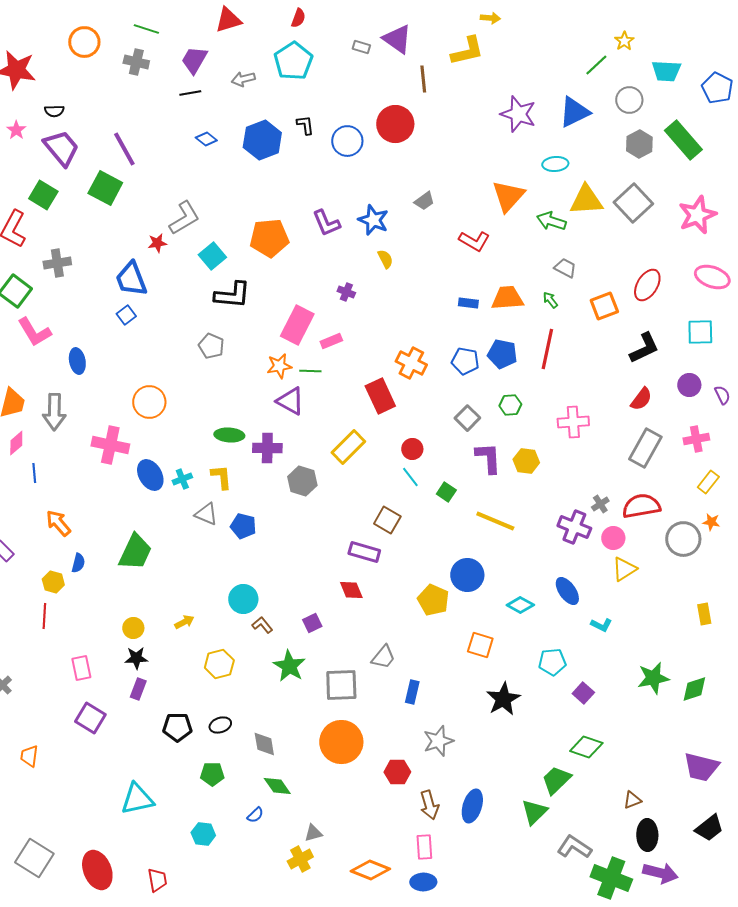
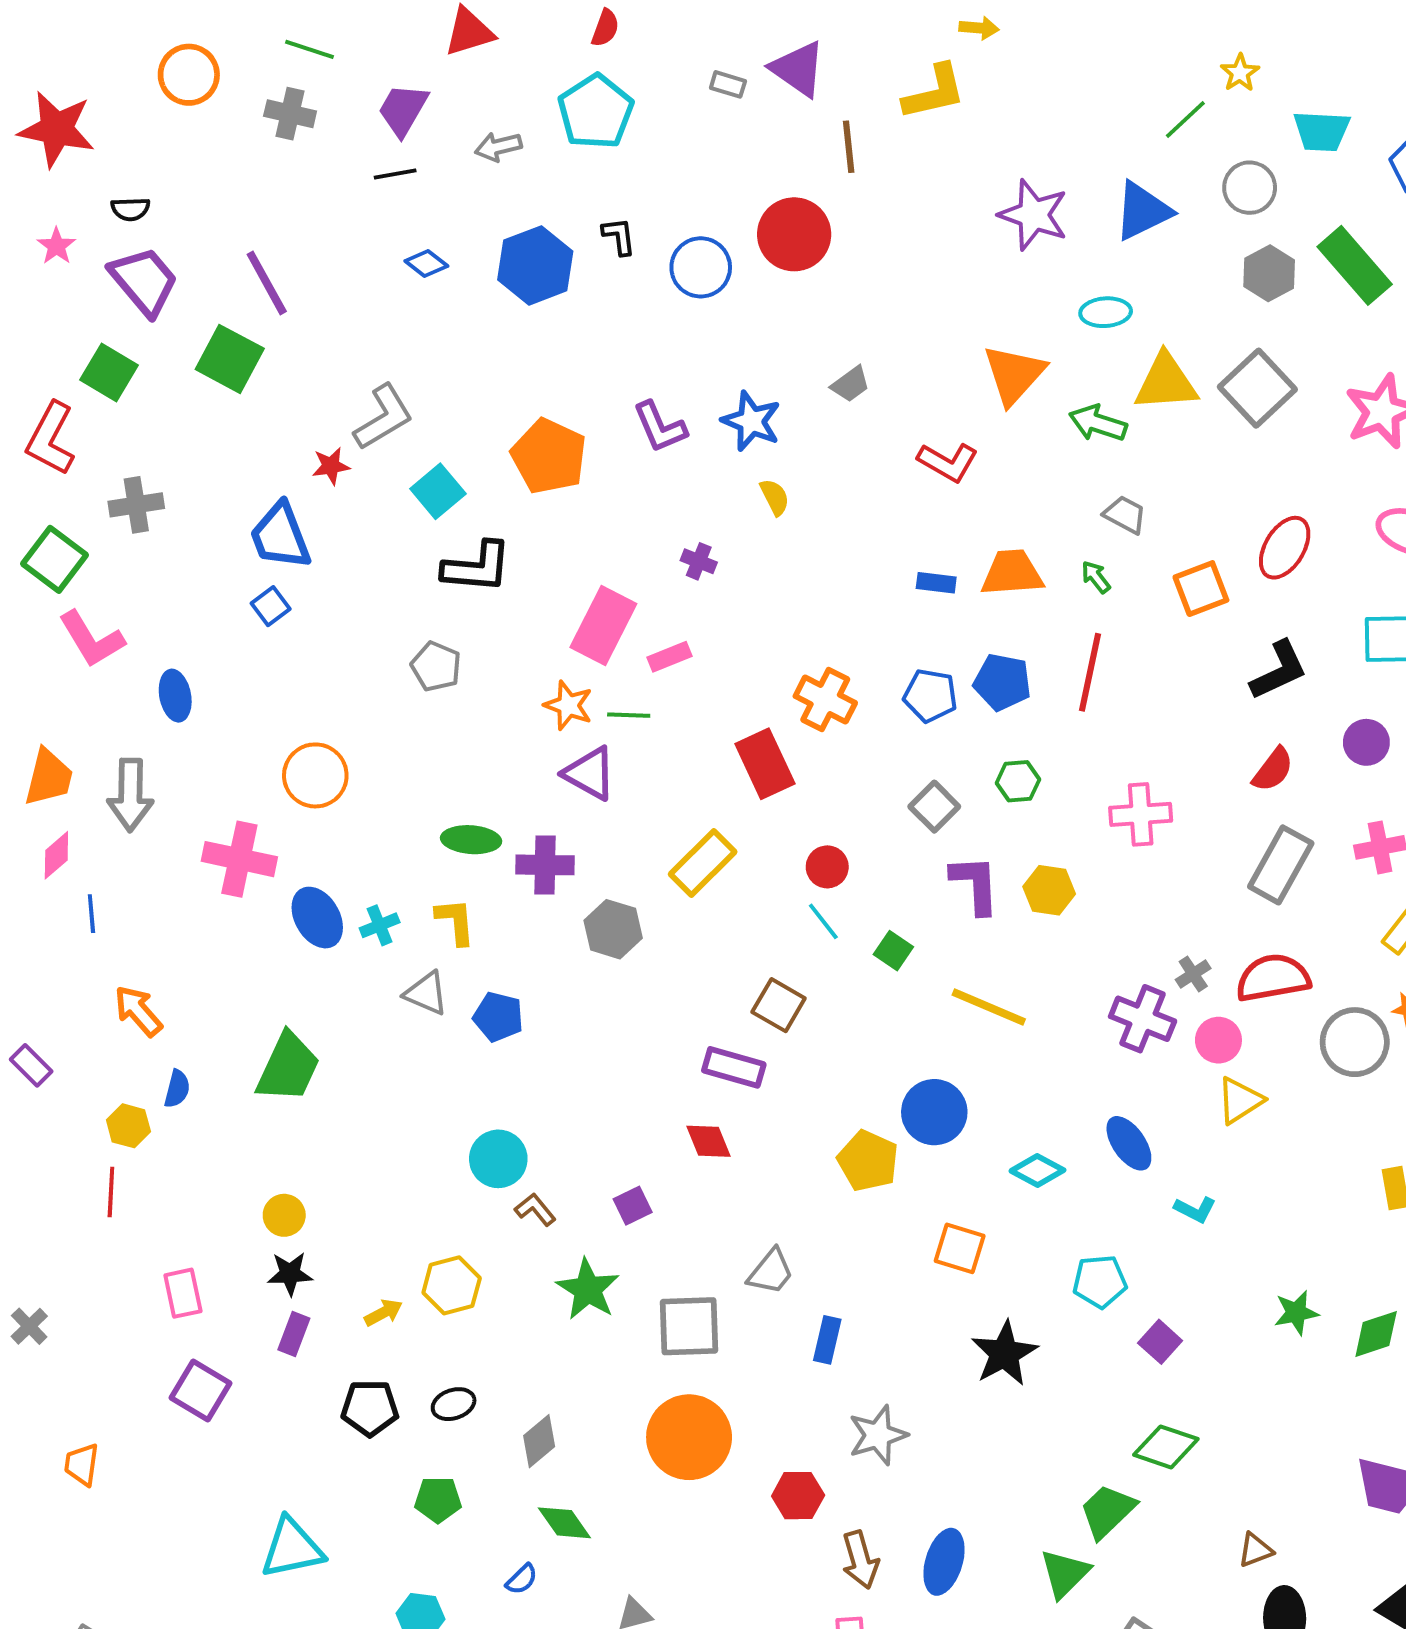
orange pentagon: (269, 238) -> (549, 456), turned 30
orange star: (279, 366) -> (568, 705), turned 30
yellow arrow: (184, 622) -> (383, 1313), moved
green star: (653, 678) -> (1296, 1313), size x0.7
gray diamond: (264, 744) -> (539, 1441), turned 60

